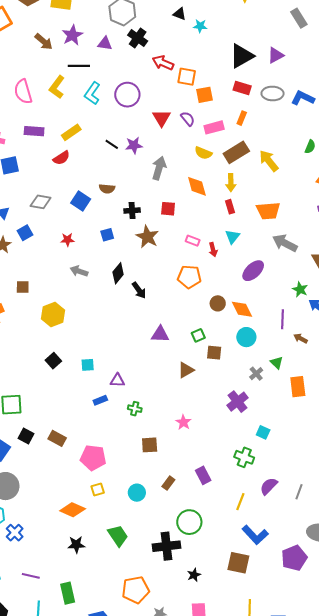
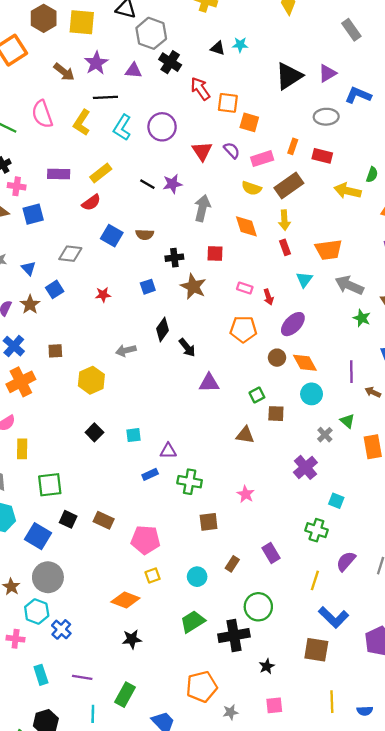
black triangle: (180, 14) -> (218, 48), moved
red arrow: (163, 63) -> (200, 89), turned 35
red rectangle: (242, 88) -> (322, 156), moved
pink semicircle: (23, 92) -> (42, 114), moved
orange square: (204, 95) -> (249, 122), turned 30
blue L-shape: (303, 98) -> (358, 95), moved
yellow arrow: (269, 161) -> (348, 191), moved, turned -35
blue square: (81, 201) -> (112, 236), moved
cyan triangle: (232, 237) -> (304, 280), moved
gray arrow: (79, 271) -> (126, 350), moved, turned -30
purple ellipse: (253, 271) -> (293, 324), moved
green star: (300, 289) -> (362, 318), moved
purple triangle: (160, 334) -> (209, 383), moved
brown triangle: (186, 370) -> (245, 435), turned 42
green cross: (135, 409) -> (190, 482), size x1.5
green trapezoid: (118, 536) -> (193, 622), moved, turned -85
green rectangle: (68, 593) -> (125, 695), turned 45

